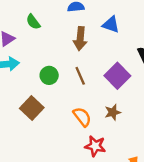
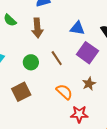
blue triangle: (111, 25) -> (77, 28), moved
brown arrow: (80, 39) -> (37, 28), moved
brown square: (32, 108) -> (21, 92), turned 30

